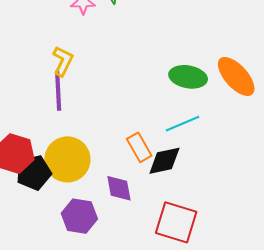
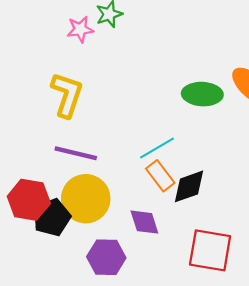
yellow L-shape: (63, 61) -> (67, 95), size x1.4
purple line: (58, 91) -> (76, 153), moved, turned -66
cyan line: (183, 124) -> (157, 148), moved

